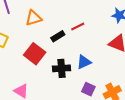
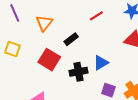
orange triangle: (34, 18) -> (44, 23), turned -30
red line: (78, 26) -> (96, 16), moved

